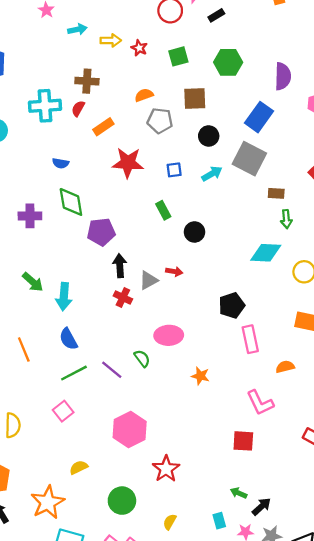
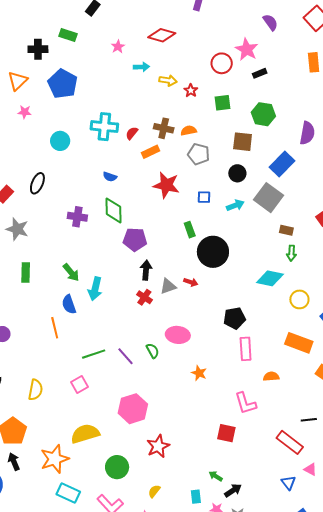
brown cross: (87, 81) -> (164, 128), moved
brown square: (195, 99) -> (243, 142), moved
black circle: (194, 232) -> (213, 252), size x1.8
blue semicircle: (68, 339) -> (69, 304), moved
yellow semicircle: (79, 467) -> (85, 434), size x1.8

